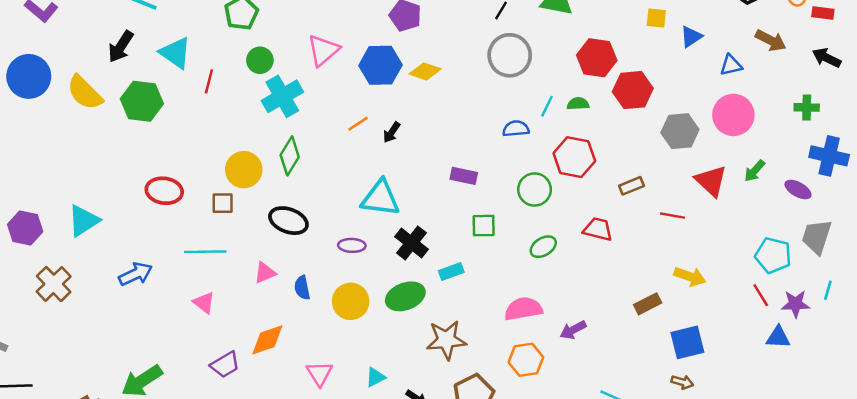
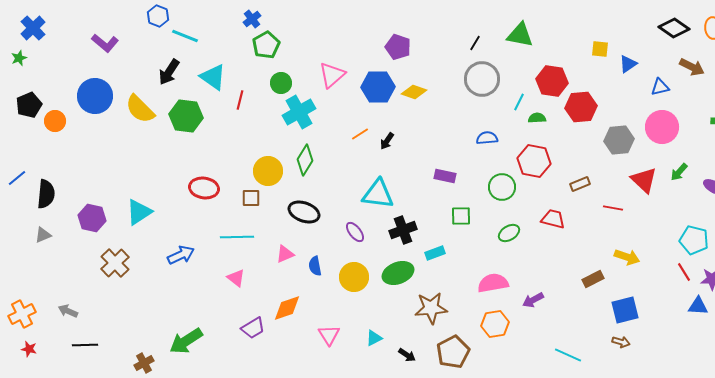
cyan line: (547, 106) -> (519, 102), moved
black cross: (412, 243) -> (403, 230), turned 32
purple ellipse: (352, 245) -> (355, 232), turned 50

